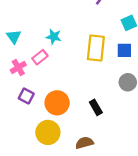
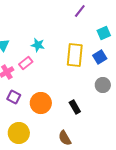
blue square: (124, 50) -> (100, 57), turned -32
yellow circle: (48, 132) -> (19, 133), moved
brown semicircle: (84, 143) -> (65, 138), turned -105

